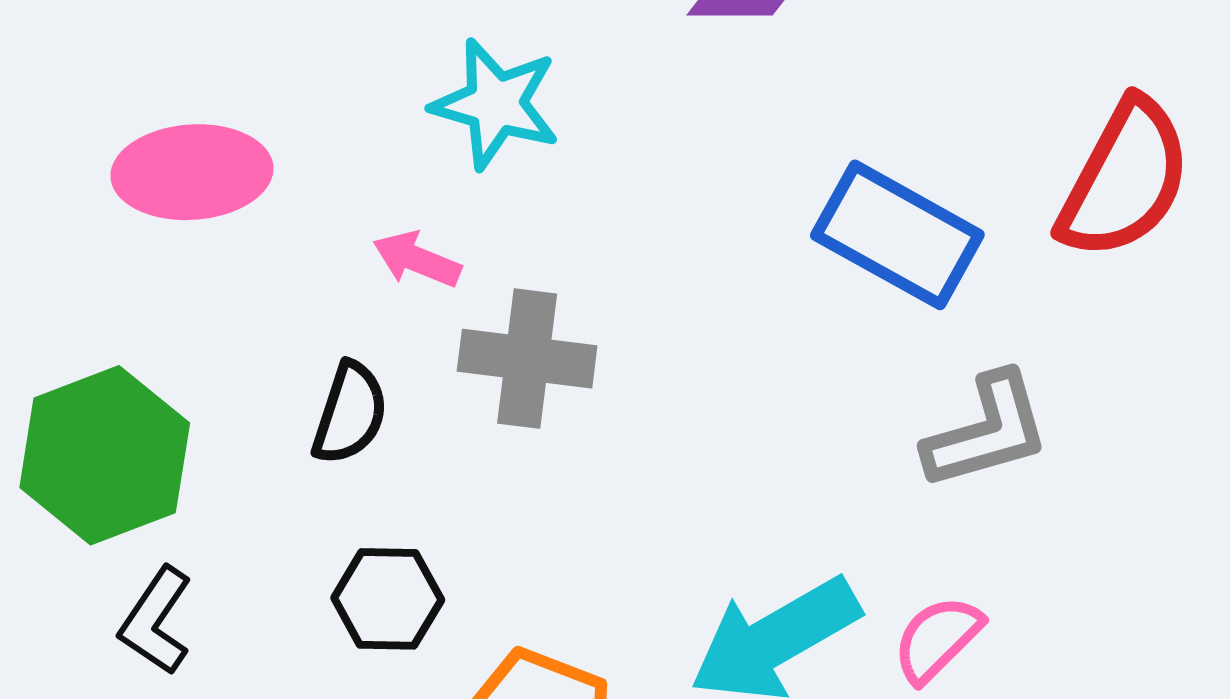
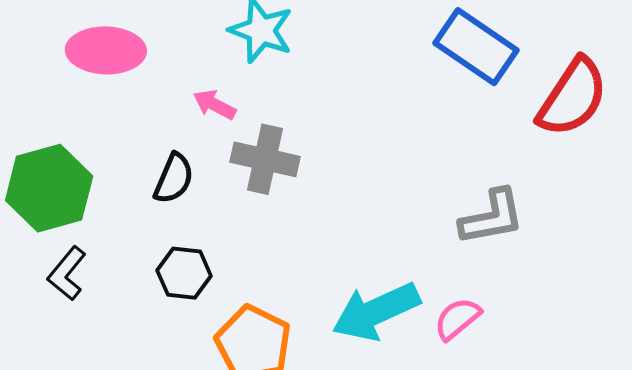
blue rectangle: (897, 235) -> (476, 47), moved

